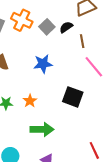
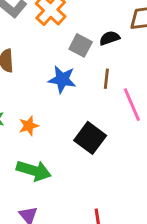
gray square: (47, 27) -> (81, 45), moved, turned -35
brown line: (82, 41) -> (106, 79), moved

